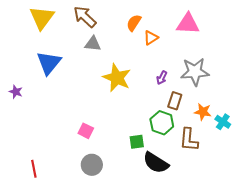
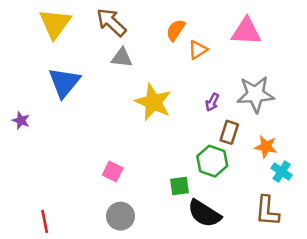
cyan cross: (223, 122) -> (282, 172), moved
brown L-shape: (189, 140) -> (267, 211), moved

